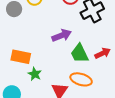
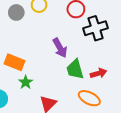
purple arrow: (62, 35) -> (60, 48), turned 72
orange ellipse: (81, 79) -> (89, 98), moved

